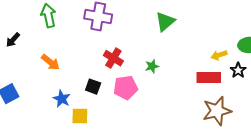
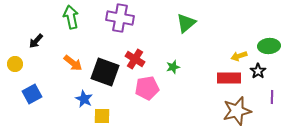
black square: (93, 87) -> (105, 72), moved, size x1.8

